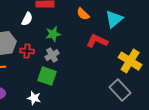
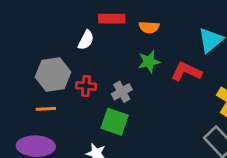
orange semicircle: (83, 14) -> (149, 27), moved, turned -40
green star: (53, 34) -> (149, 62), moved

